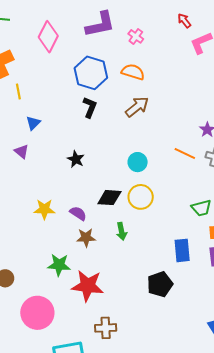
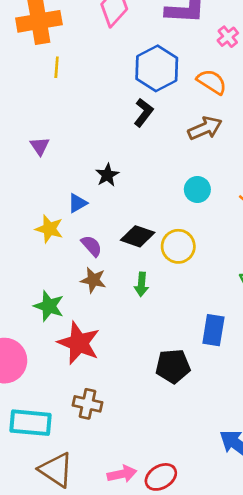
blue triangle: (33, 123) -> (77, 203), moved
cyan circle: (138, 162) -> (197, 189), moved

